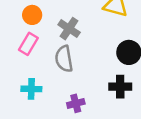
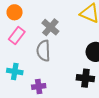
orange circle: (32, 15) -> (15, 12), moved
purple cross: (76, 103) -> (39, 86), moved

